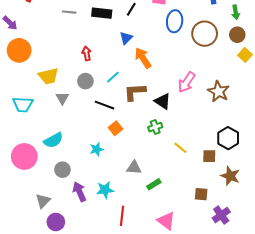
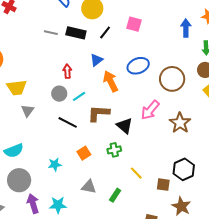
gray line: (69, 12) -> (51, 33), moved
blue ellipse: (175, 21) -> (138, 66), moved, turned 55
brown circle: (205, 34) -> (172, 79), moved
red arrow: (87, 53) -> (67, 71), moved
gray circle: (85, 81) -> (59, 94), moved
orange square: (115, 128) -> (84, 153), moved
gray circle: (62, 170) -> (19, 180), size x1.5
green rectangle: (154, 184) -> (115, 195), moved, turned -32

